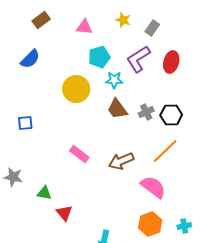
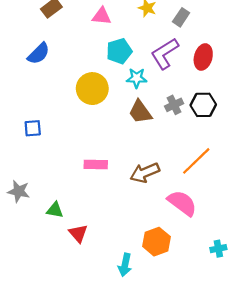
gray cross: (146, 112) -> (174, 105), moved
black hexagon: (171, 115) -> (203, 105), moved
pink rectangle: (79, 154) -> (96, 164), turned -36
orange hexagon: (150, 224) -> (157, 242), moved

